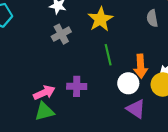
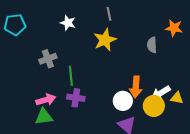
gray cross: (61, 34) -> (48, 59), moved
green line: (108, 55) -> (71, 76), moved

